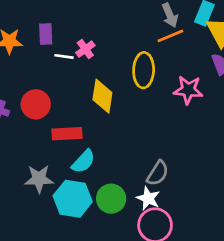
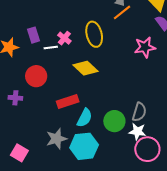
yellow ellipse: (144, 70) -> (94, 34), moved
yellow diamond: (102, 96) -> (85, 68), turned -40
red circle: (36, 104) -> (36, 76), moved
green circle: (111, 199) -> (114, 121), moved

